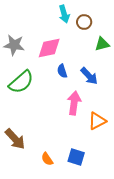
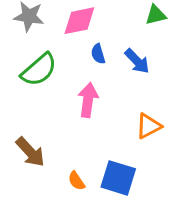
pink arrow: (74, 103) -> (88, 100), moved
blue square: (76, 157) -> (118, 178), size x1.4

